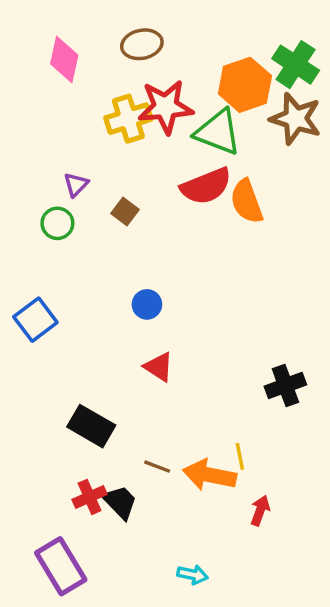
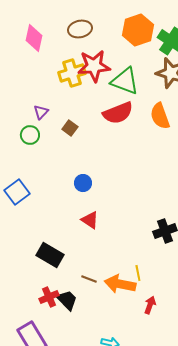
orange hexagon: (245, 85) -> (138, 30), moved
orange semicircle: (247, 201) -> (160, 116), moved

